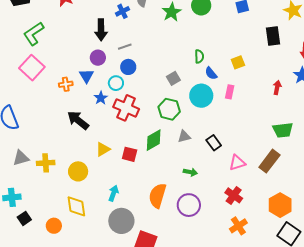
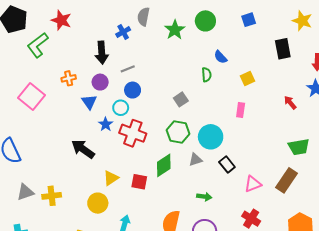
green L-shape: (34, 34) -> (38, 45), moved
blue semicircle: (211, 73) -> (221, 57), moved
orange cross: (66, 84) -> (69, 78), moved
red arrow: (277, 87) -> (290, 103), turned -48
cyan circle: (201, 96) -> (211, 137), moved
yellow circle: (78, 171) -> (98, 203), moved

